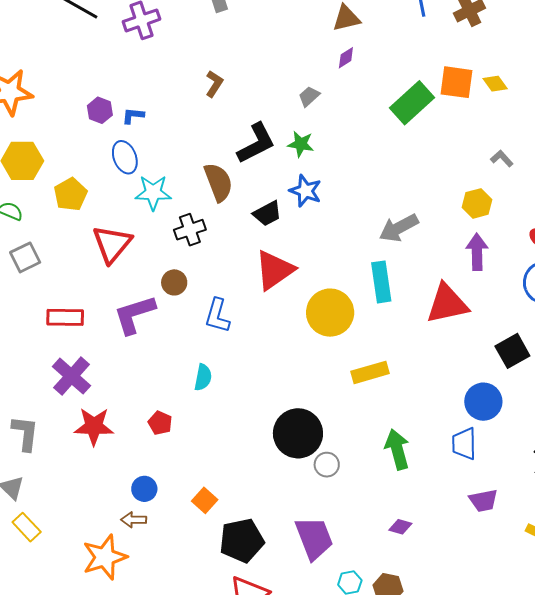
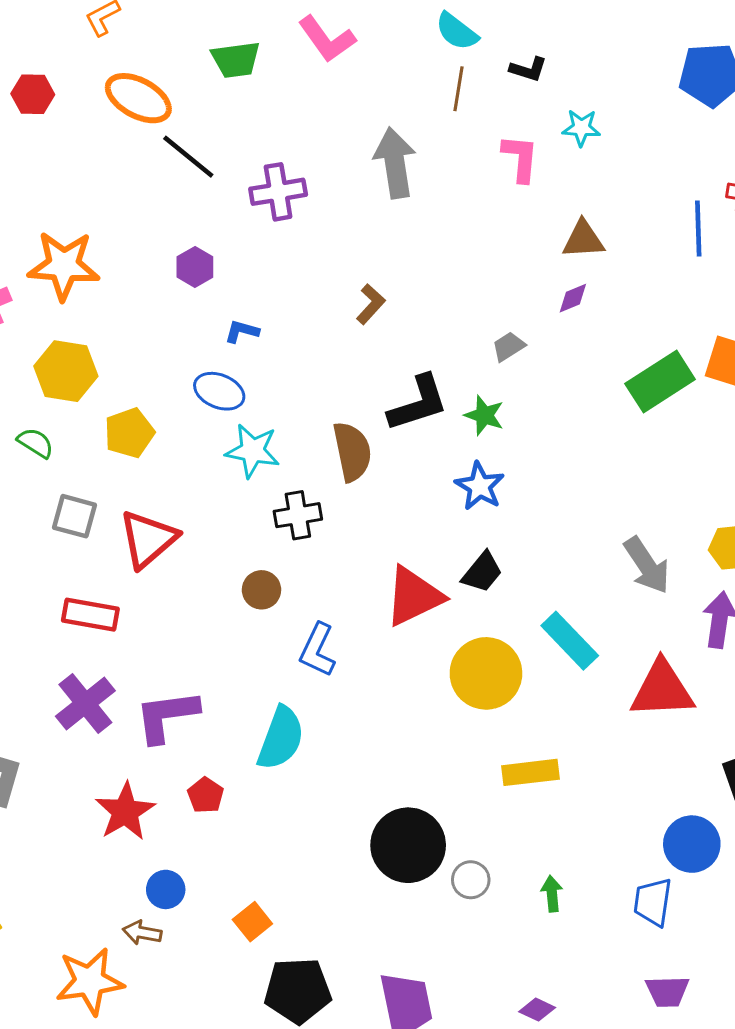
purple hexagon: (100, 110) -> (195, 267), moved
blue ellipse: (125, 157) -> (219, 391), turned -56
black trapezoid: (267, 213) -> (482, 572), moved, turned -32
gray arrow: (399, 228) -> (647, 565), moved, turned -105
red triangle: (112, 244) -> (148, 539), moved
gray square: (25, 257) -> (75, 516), moved, turned 32
cyan rectangle: (381, 282) -> (570, 641), turned -45
purple L-shape: (134, 314) -> (167, 716), moved
cyan semicircle: (203, 377) -> (281, 738), size x1.6
red star: (94, 426) -> (125, 812), moved, turned 30
green arrow: (397, 449) -> (552, 894), size x0.6
gray circle: (327, 465) -> (471, 880), moved

